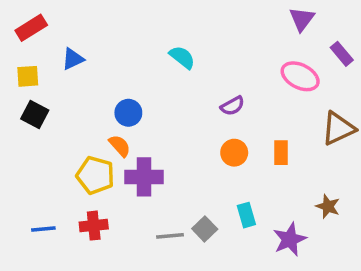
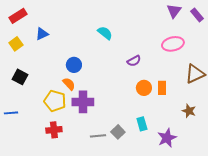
purple rectangle: (342, 54) -> (197, 15), moved
yellow square: (28, 76) -> (16, 44), turned -32
pink ellipse: (300, 76) -> (173, 44), turned -40
black square: (35, 114) -> (20, 77), moved
orange circle: (234, 153) -> (144, 88), moved
brown star: (328, 206) -> (189, 111), moved
blue line: (43, 229) -> (11, 113), moved

